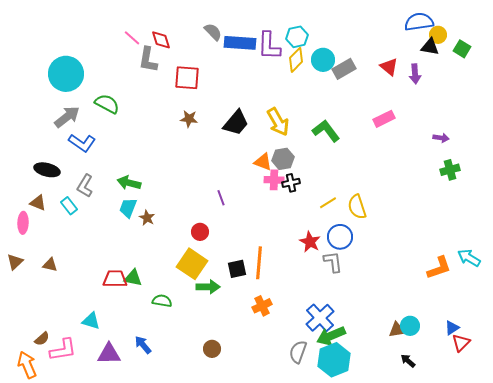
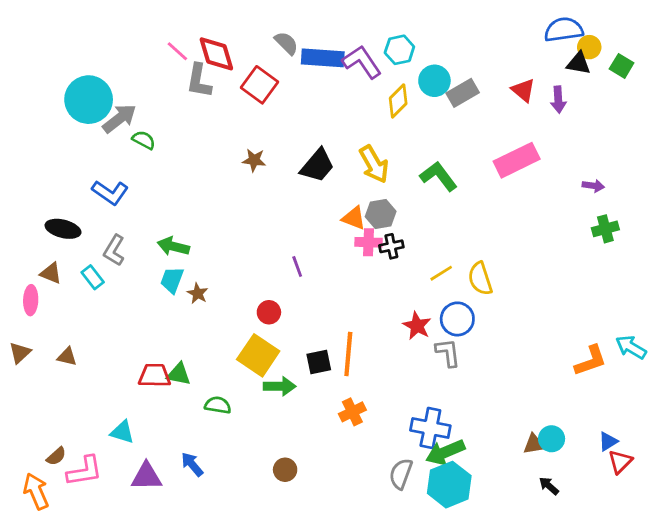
red diamond: (161, 40) -> (216, 54), size x1.4
purple L-shape: (269, 46) -> (362, 62), turned 144
yellow diamond: (296, 60) -> (398, 101), moved
red square: (187, 78) -> (259, 85), moved, turned 32
green semicircle: (107, 104) -> (144, 140), size x0.7
gray arrow: (67, 117) -> (120, 118), moved
pink rectangle: (384, 119) -> (517, 160), size x1.5
blue cross: (320, 318) -> (430, 428), turned -36

